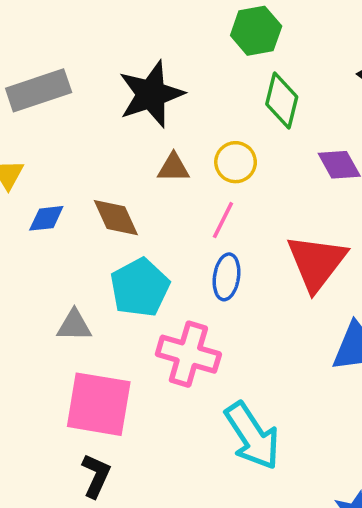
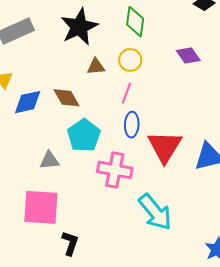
green diamond: (282, 100) -> (135, 22), moved
blue diamond: (46, 218) -> (28, 102), size x1.4
red triangle: (317, 262) -> (165, 147), moved
pink square: (99, 404) -> (41, 207), moved

